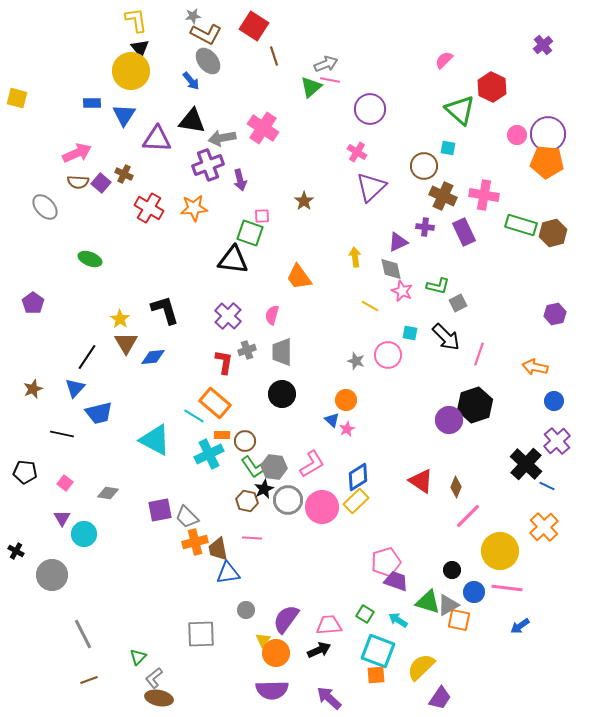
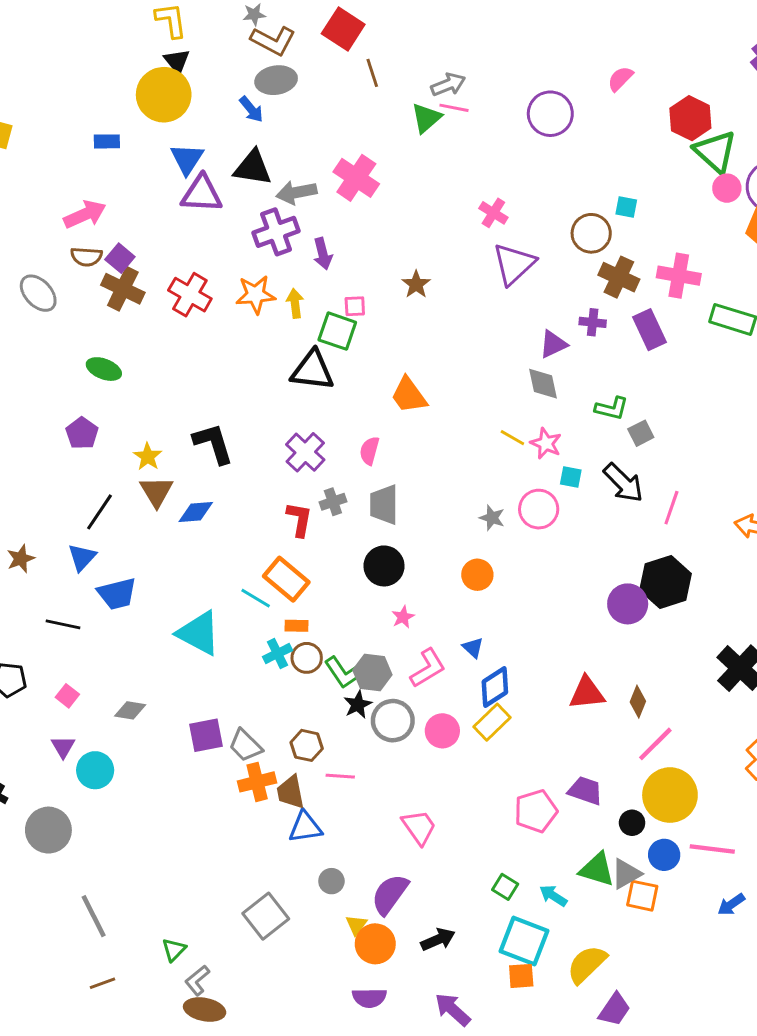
gray ellipse: (208, 61) -> (276, 80), turned -60
purple circle: (370, 109) -> (550, 114), moved
green triangle: (460, 110) -> (715, 152), moved
blue triangle: (124, 115) -> (187, 159), moved
brown cross: (124, 174) -> (123, 289), moved, size x1.6
yellow arrow: (355, 257) -> (295, 303), moved
pink star: (402, 291) -> (546, 443), moved
purple pentagon: (33, 303) -> (82, 433), moved
blue triangle: (332, 420) -> (473, 648), moved
pink star: (347, 429) -> (403, 617), moved
brown circle: (245, 441) -> (307, 658), moved
cyan cross: (209, 454) -> (277, 654), size x0.7
red triangle: (421, 481) -> (587, 693), turned -40
brown hexagon: (247, 501) -> (307, 745), moved
pink circle: (322, 507) -> (442, 731), size x0.7
yellow circle: (500, 551) -> (670, 795), moved
purple trapezoid: (396, 581) -> (585, 791), moved
pink trapezoid: (329, 625) -> (419, 827), moved, turned 60
gray square: (201, 634) -> (266, 916), turned -36
purple semicircle: (272, 690) -> (369, 998), size x0.7

